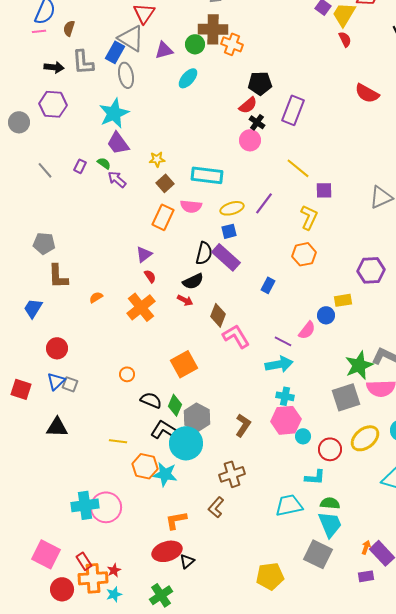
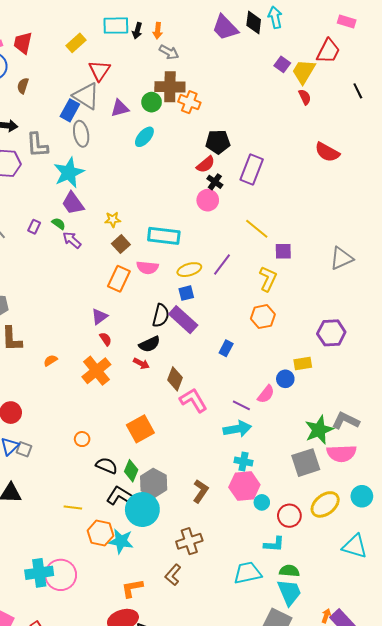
gray L-shape: (83, 62) -> (37, 145), moved

